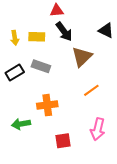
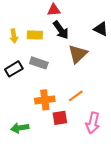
orange line: (91, 90) -> (76, 96), moved
green arrow: (21, 124) -> (20, 128), moved
red square: (63, 141) -> (60, 118), moved

